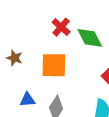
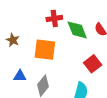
red cross: (61, 27) -> (54, 18), turned 35

